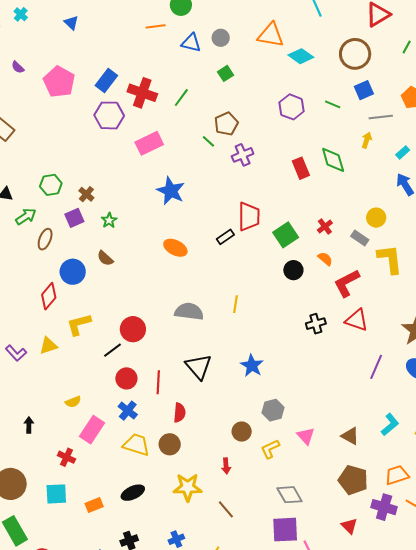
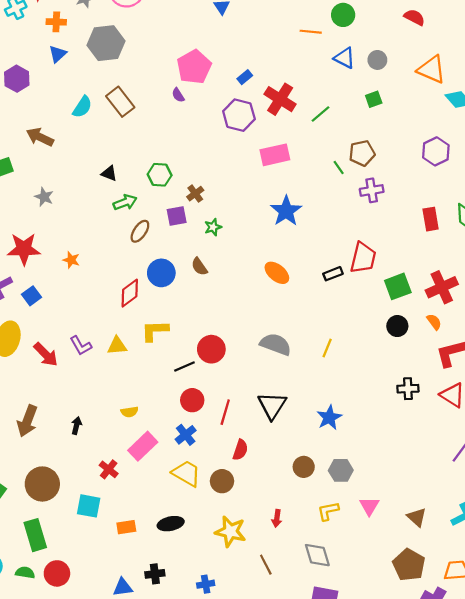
purple semicircle: (18, 67) -> (178, 95), moved
blue rectangle: (106, 80) -> (245, 77), size x0.6
red cross: (325, 227) -> (442, 287), size x1.8
brown circle: (242, 432) -> (304, 467), moved
gray diamond: (289, 495) -> (317, 555), moved

